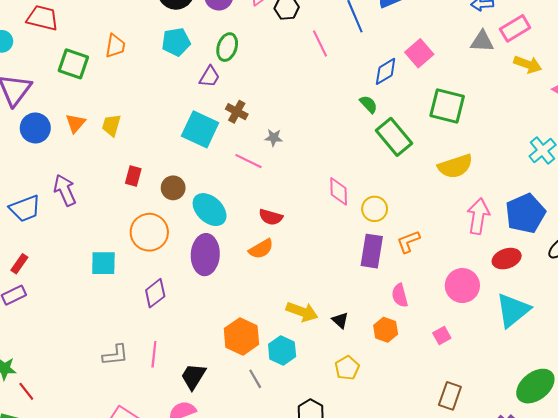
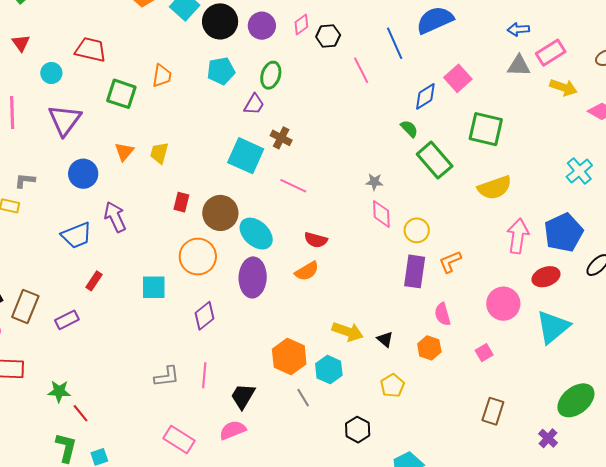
blue circle: (35, 128) -> (83, 174), moved
gray star: (274, 138) -> (374, 182), moved
brown circle: (173, 188) -> (220, 213), size x1.5
red rectangle: (19, 264) -> (94, 281), moved

